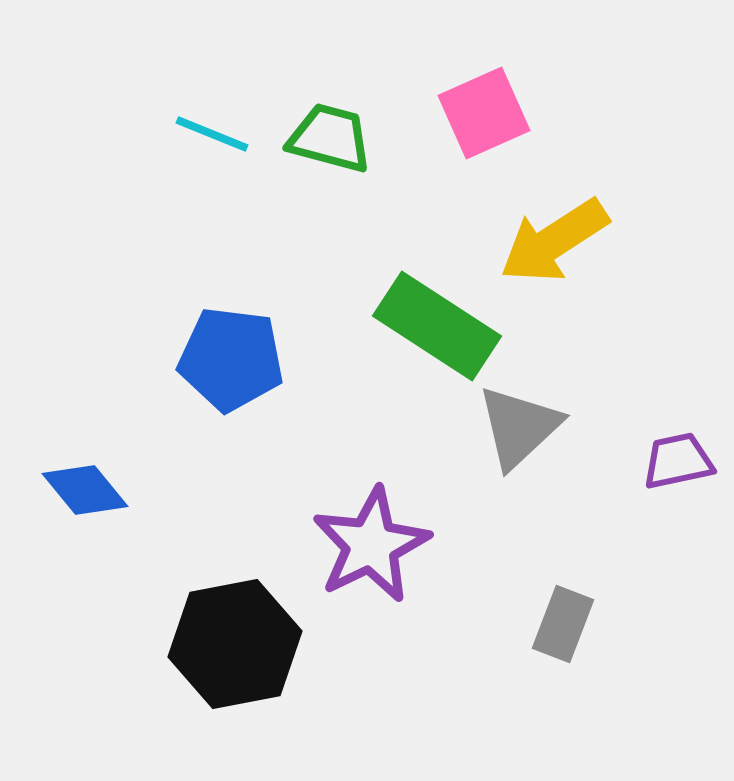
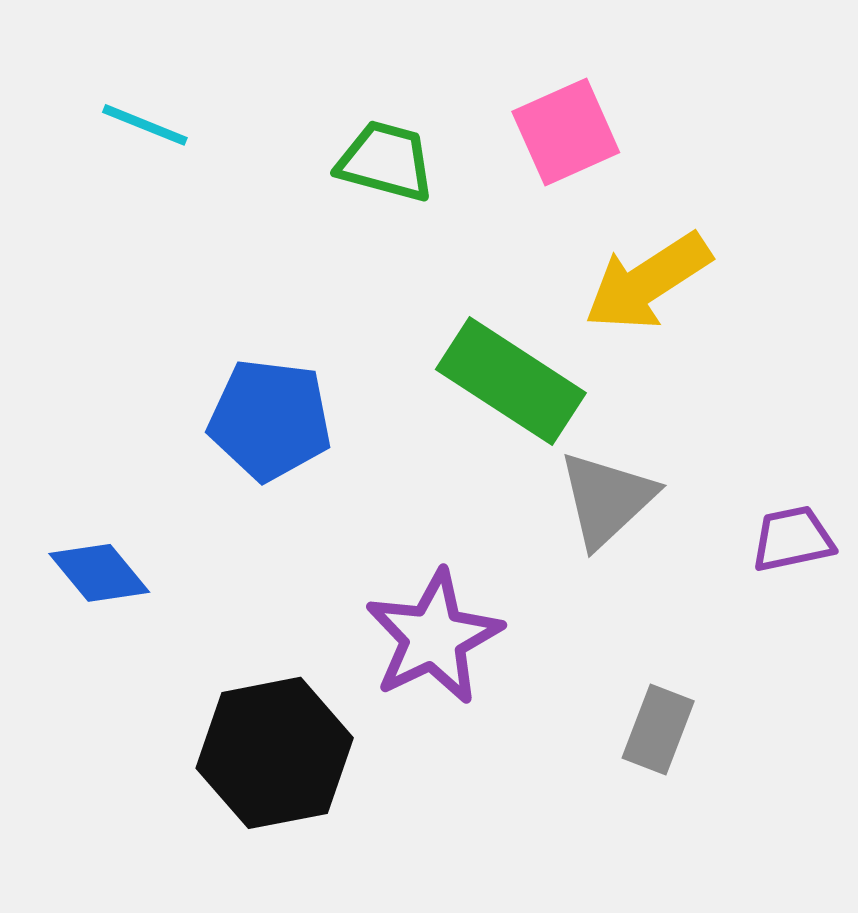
cyan line: (212, 134) -> (145, 125), moved

